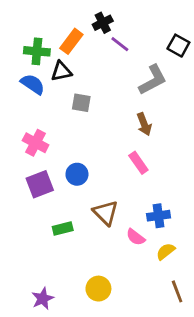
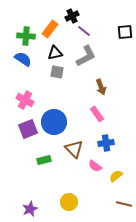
black square: (178, 46) -> (125, 32), turned -35
black triangle: (61, 71) -> (55, 53), moved
gray L-shape: (153, 80) -> (86, 56), moved
blue circle: (77, 174) -> (54, 122), size x1.6
blue cross: (158, 216) -> (106, 143), moved
brown line: (177, 291) -> (124, 204), turned -56

